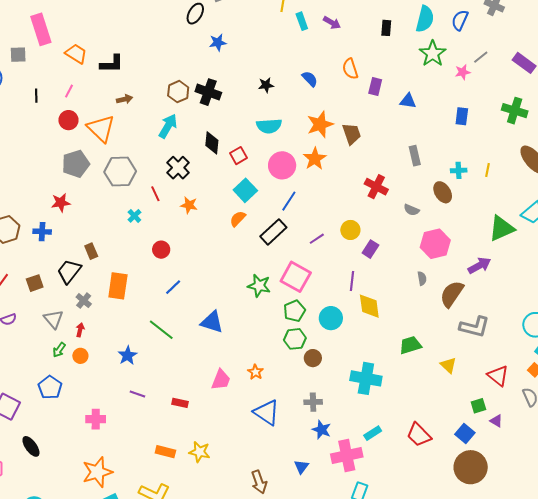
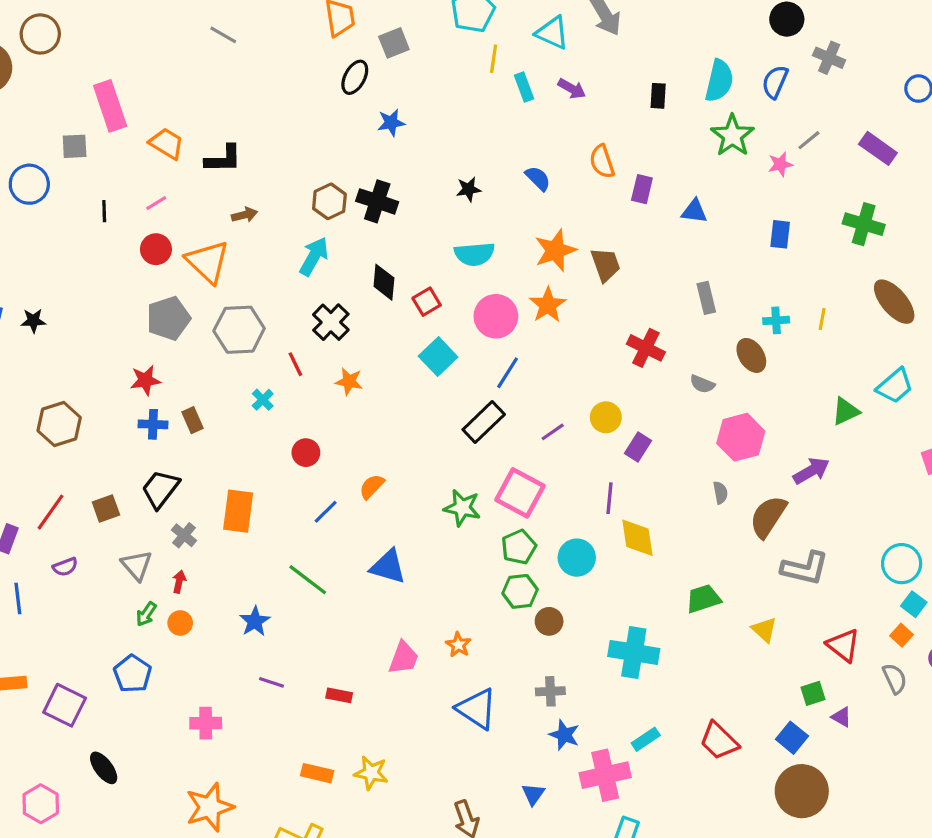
pink line: (69, 91) -> (156, 203), turned 32
orange semicircle: (238, 219) -> (372, 487), moved
green triangle: (502, 228) -> (846, 411), size x0.7
blue cross: (42, 232) -> (153, 424), moved
brown rectangle: (91, 251) -> (192, 420), moved

